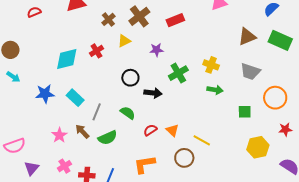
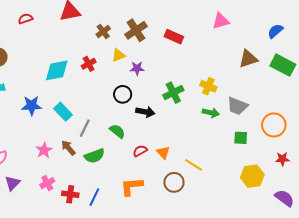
red rectangle: (175, 20) -> (174, 37), turned 42
purple star: (156, 50) -> (137, 68), moved
gray trapezoid: (250, 72) -> (237, 106), moved

